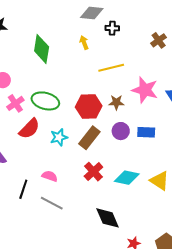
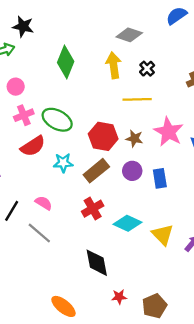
black cross: (112, 28) -> (147, 69), moved, turned 32
yellow arrow: (84, 43) -> (114, 65), size x1.6
blue rectangle: (146, 132) -> (160, 178), turned 66

